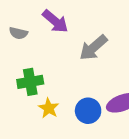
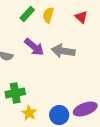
gray arrow: (93, 48) -> (63, 51), moved, turned 50

